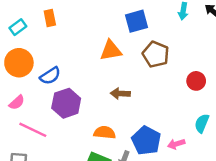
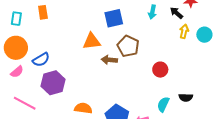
cyan rectangle: (18, 27) -> (16, 19), turned -48
brown arrow: (120, 94) -> (109, 60), moved
pink semicircle: (17, 102) -> (17, 72), moved

